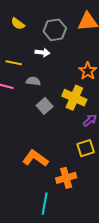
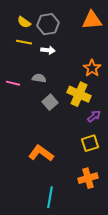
gray hexagon: (55, 30) -> (48, 24), moved
yellow line: (14, 63) -> (24, 42), moved
orange cross: (66, 178) -> (88, 178), moved

